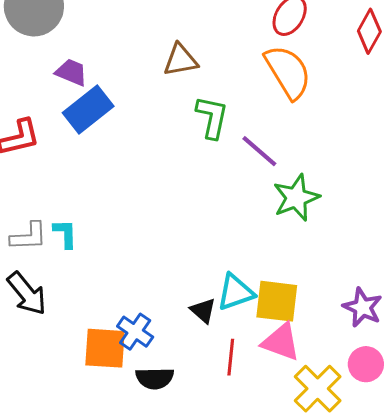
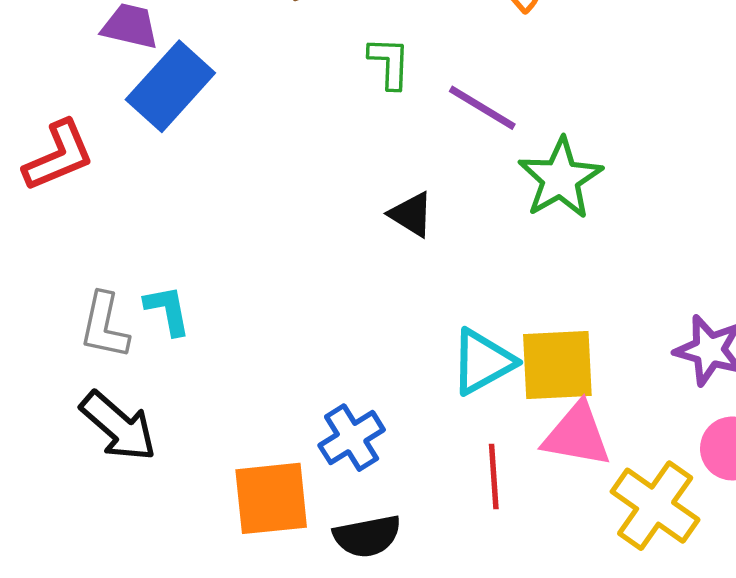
green L-shape: (212, 117) -> (389, 63), size x0.7
gray L-shape: (29, 236) -> (104, 326), turned 114
black triangle: (203, 311) -> (411, 214), moved
blue cross: (135, 332) -> (352, 438), moved, turned 33

